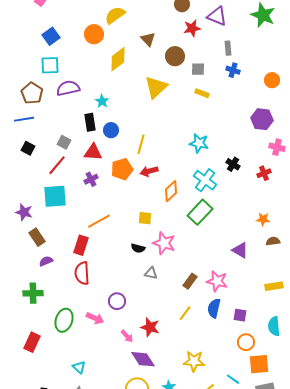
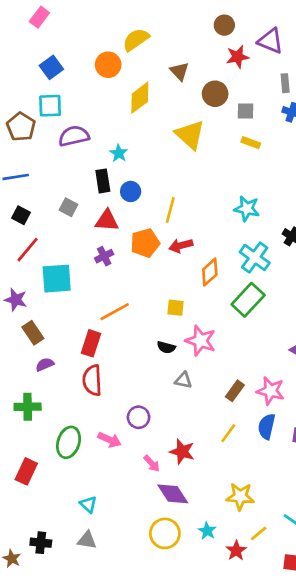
yellow triangle: (156, 87) -> (190, 135), turned -35
brown pentagon: (32, 93) -> (21, 127), moved
red line: (57, 165) -> (28, 250), moved

